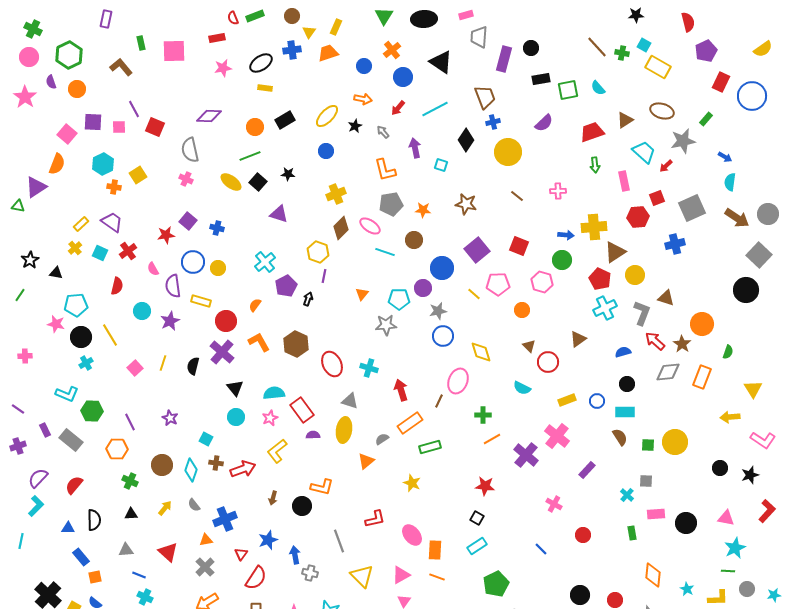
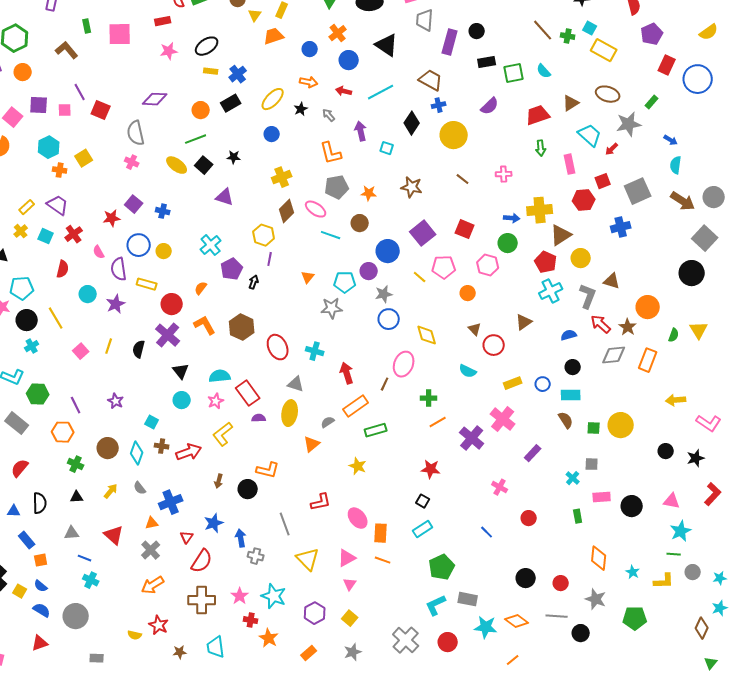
blue cross: (292, 50) -> (238, 74), moved, turned -30
brown trapezoid: (485, 97) -> (431, 80), turned -40
red arrow: (398, 108) -> (344, 91), turned 63
yellow triangle: (753, 389) -> (699, 330), moved

